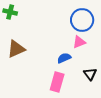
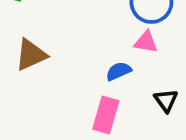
pink triangle: (79, 42) -> (146, 42), turned 32

